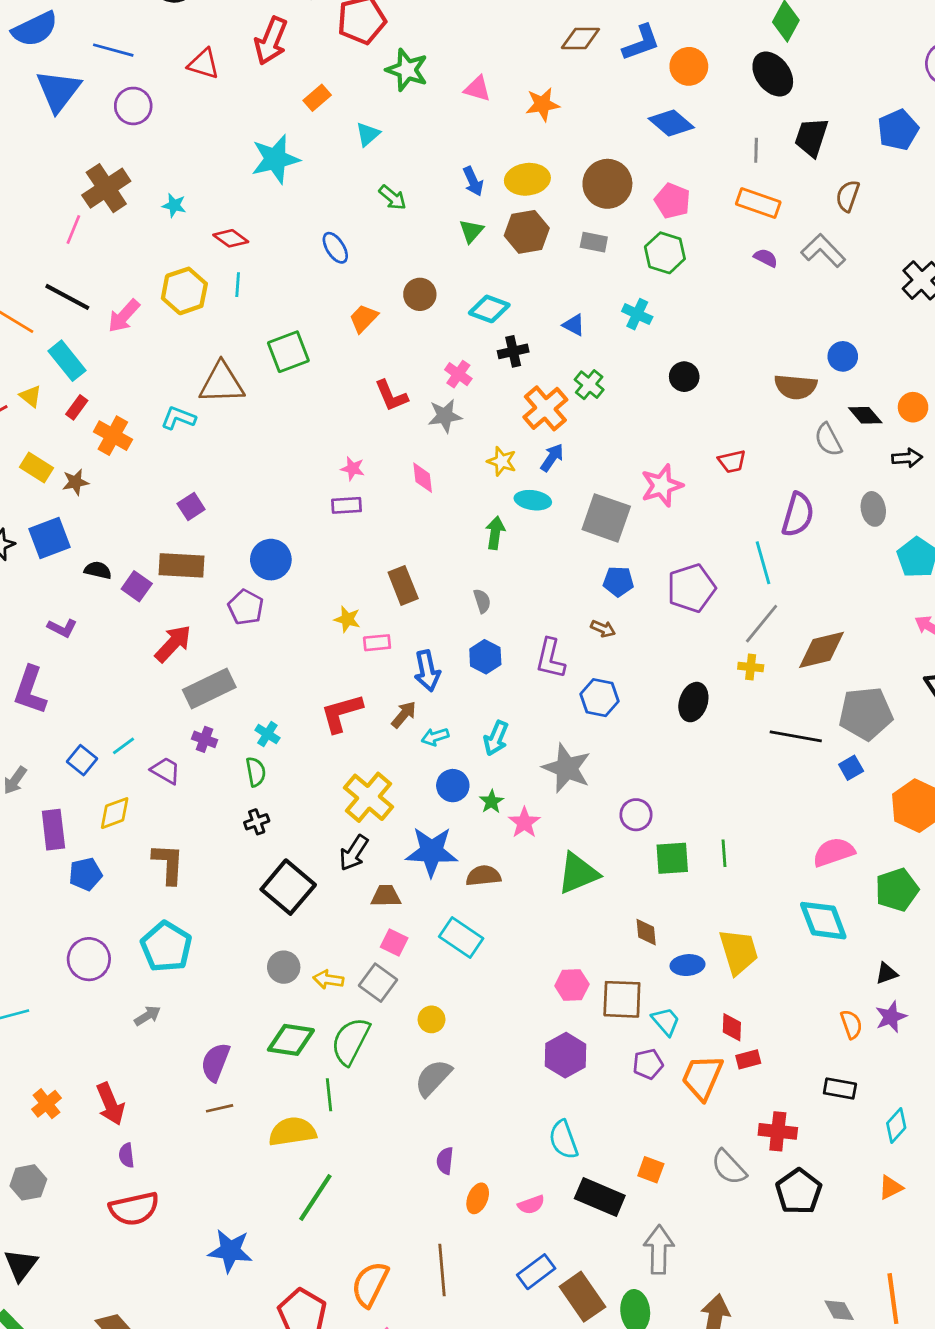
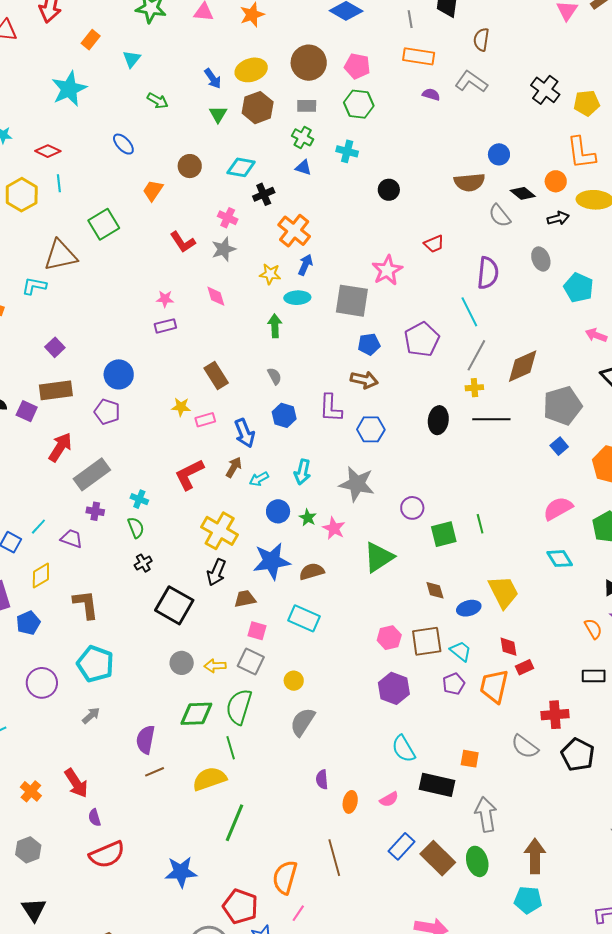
green cross: (589, 385) -> (303, 137), moved
brown arrow: (603, 629) -> (364, 380), size x1.5
black line: (796, 736) -> (491, 419), moved
cyan diamond: (823, 921) -> (560, 559), size x0.7

